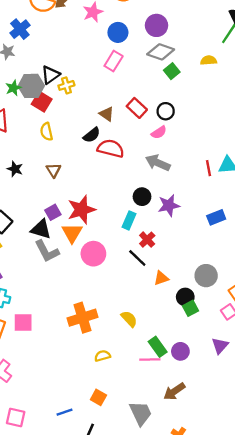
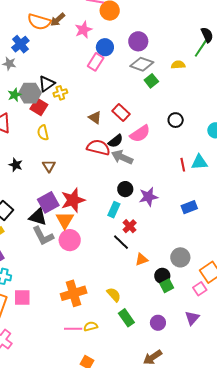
yellow semicircle: (209, 60) -> (178, 65), moved
pink rectangle: (114, 61) -> (96, 62), moved
black circle: (166, 111) -> (176, 120), moved
pink semicircle: (159, 132) -> (140, 134), size x1.5
black semicircle: (92, 135) -> (116, 141), moved
gray arrow: (158, 163) -> (122, 157), moved
purple square: (53, 212) -> (48, 202), size x1.5
pink circle: (93, 254) -> (70, 240), moved
green rectangle: (158, 347) -> (126, 318), moved
pink line: (150, 360) -> (73, 329), moved

